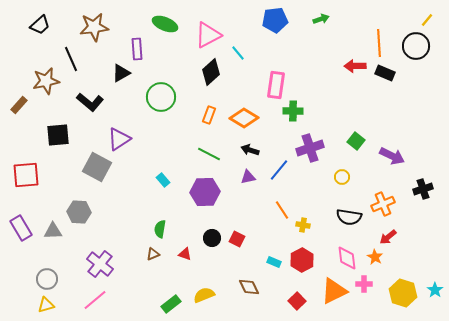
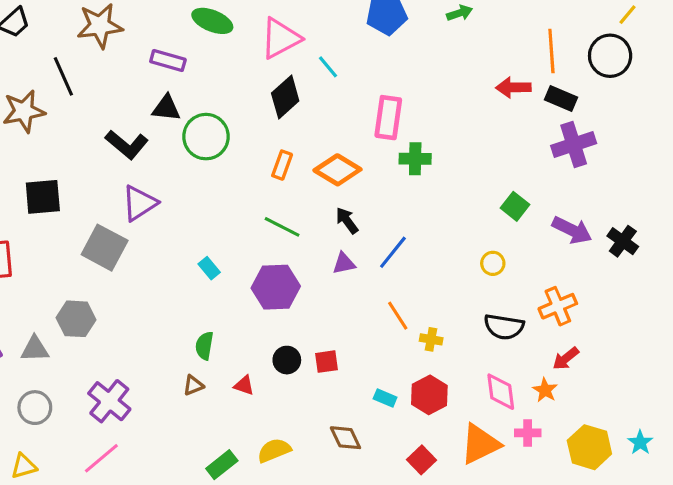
purple rectangle: (137, 49) -> (168, 61), turned -70
black triangle: (121, 73) -> (166, 108), moved, turned 36
black L-shape: (90, 102) -> (127, 145), moved
purple cross: (310, 148) -> (574, 145), moved
black arrow: (250, 150) -> (347, 221), turned 36
black cross: (423, 189) -> (623, 241), moved, turned -36
red square: (237, 239) -> (326, 362), turned -35
gray circle: (47, 279) -> (35, 408), moved

